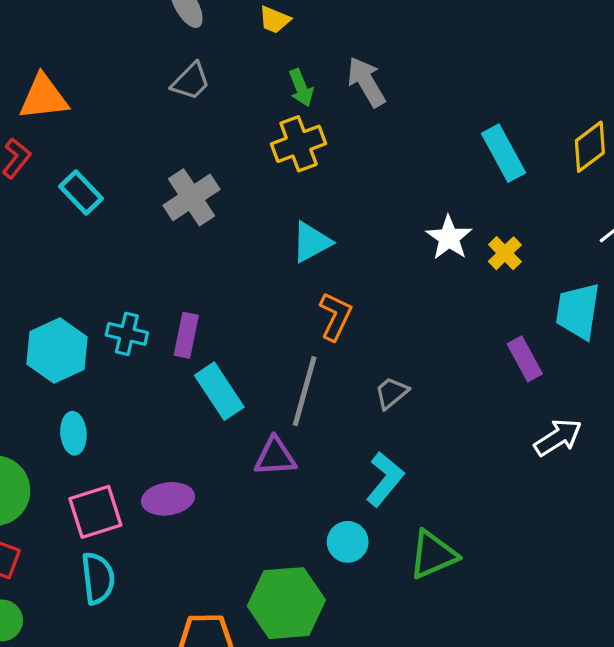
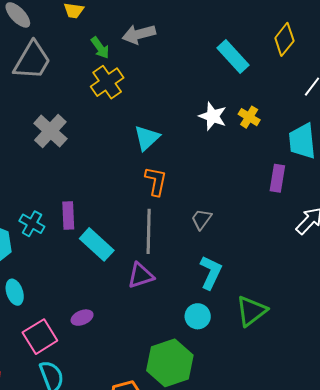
gray trapezoid: (191, 81) -> (32, 61), size x1.6
gray arrow: (366, 82) -> (139, 34), turned -60
cyan triangle: (311, 242) -> (147, 138), moved
cyan cross: (127, 334) -> (32, 224), turned 30
purple rectangle: (525, 359) -> (277, 178), turned 52
purple ellipse: (168, 499) -> (82, 318), size x0.7

